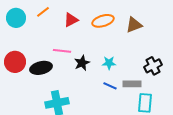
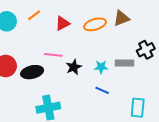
brown triangle: (134, 25) -> (121, 18), moved
black cross: (153, 66) -> (146, 50), moved
gray rectangle: (132, 84) -> (124, 63), moved

